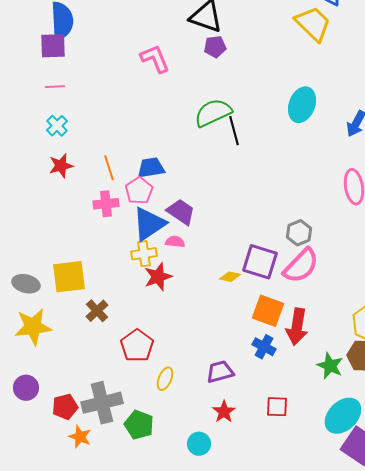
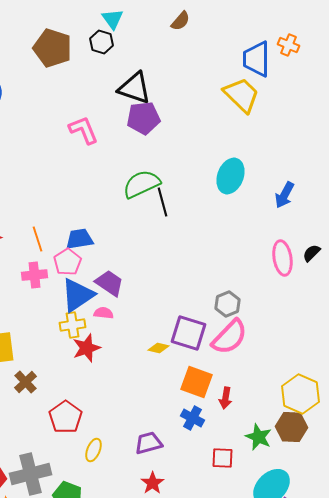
purple pentagon: (215, 47) -> (144, 118), size x1.5
red arrow: (297, 327) -> (226, 398), size x0.6
red square: (277, 407) -> (222, 458), moved

